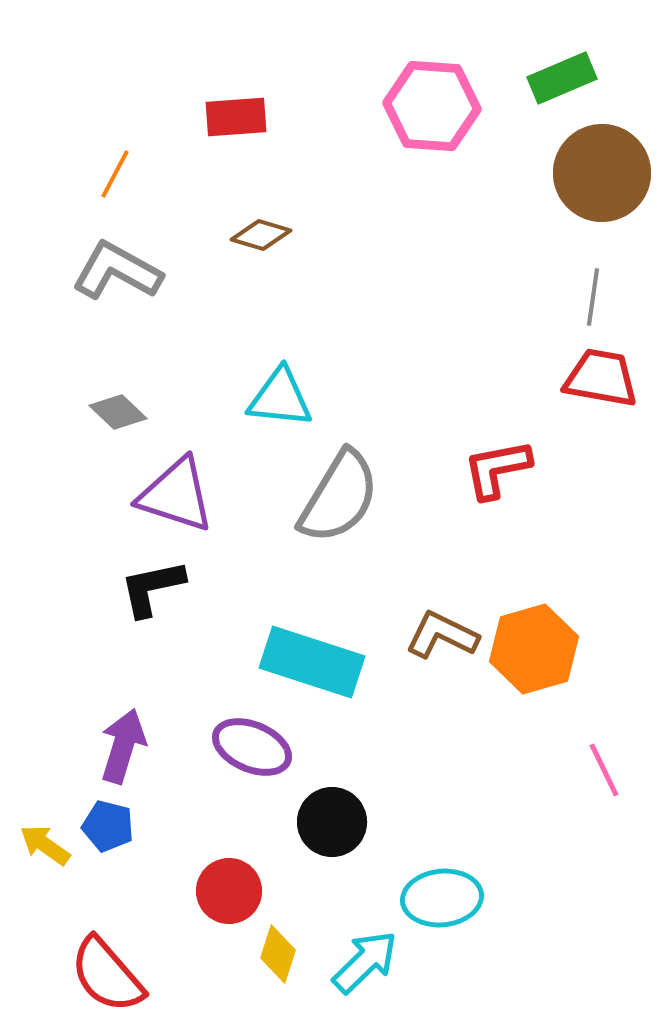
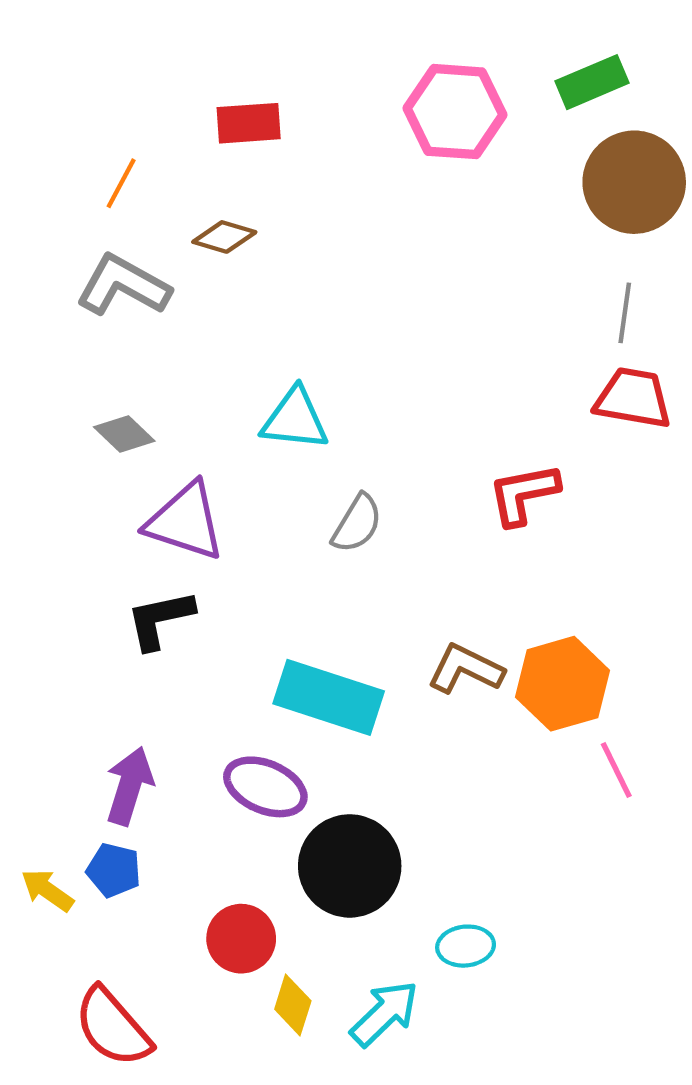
brown diamond: (261, 235) -> (224, 237), moved
gray semicircle: (339, 497) -> (357, 524), size x0.6
pink line: (604, 770) -> (616, 770), moved
black circle: (332, 822) -> (350, 866), size x1.4
cyan ellipse: (442, 898) -> (466, 946), size x0.7

